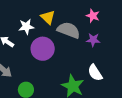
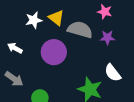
white star: (26, 27) -> (34, 20), moved

